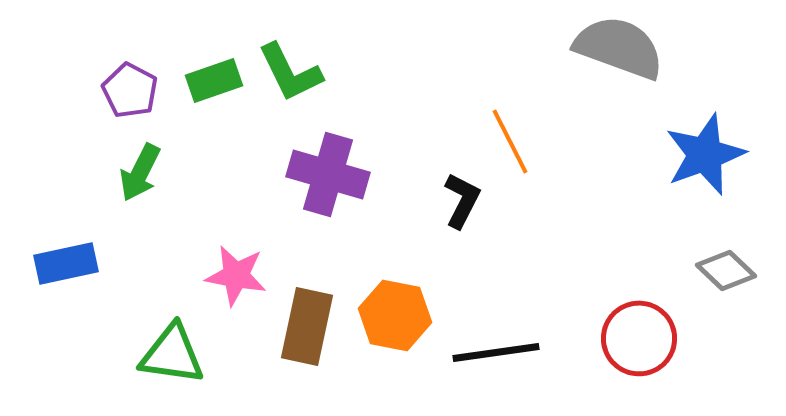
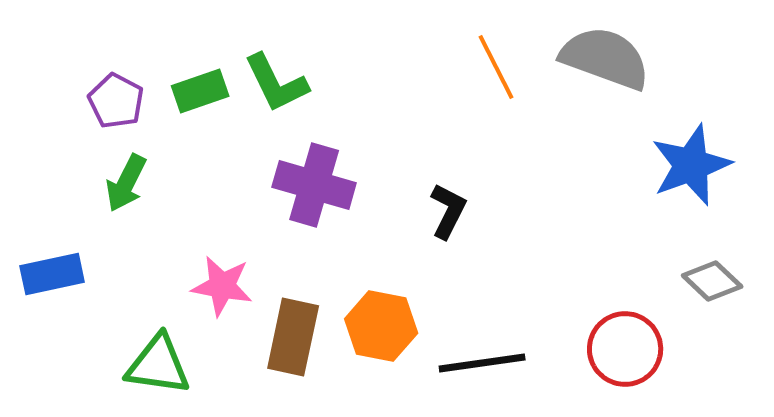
orange line: (510, 141) -> (496, 67), moved

